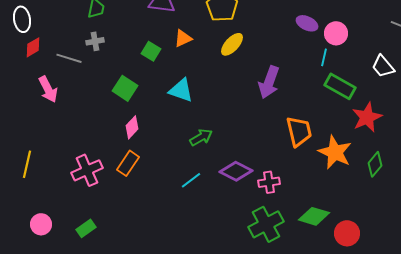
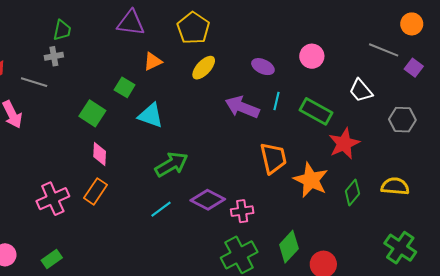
purple ellipse: (307, 23) -> (263, 67), moved
gray cross: (95, 41) -> (54, 56), moved
green square: (151, 51) -> (125, 87), moved
cyan line: (324, 57) -> (276, 101), moved
purple arrow: (269, 82) -> (242, 107), turned 92
pink diamond: (132, 127) -> (100, 154), turned -40
green arrow: (201, 137) -> (171, 164), size x1.4
green diamond: (314, 216) -> (289, 247), turned -64

